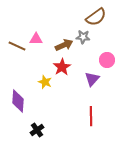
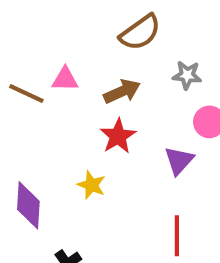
brown semicircle: (96, 17) -> (140, 32), moved
gray star: (83, 37) -> (187, 75), moved
yellow star: (45, 82) -> (91, 185), moved

